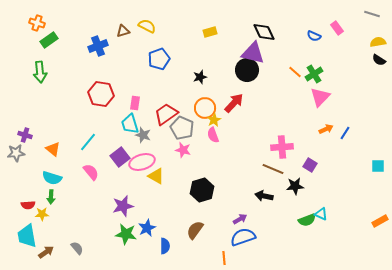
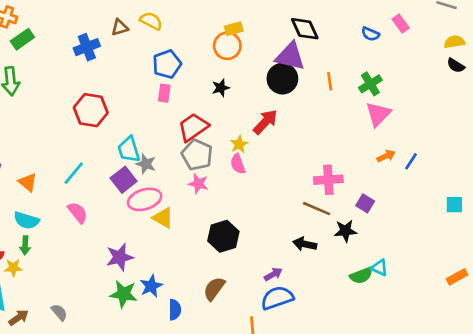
orange line: (295, 72) -> (330, 81), moved, turned 40
pink rectangle: (135, 103) -> (164, 93), moved
orange circle: (205, 108) -> (227, 46), moved
red trapezoid: (166, 114) -> (193, 127), moved
purple square: (120, 157) -> (124, 180), moved

